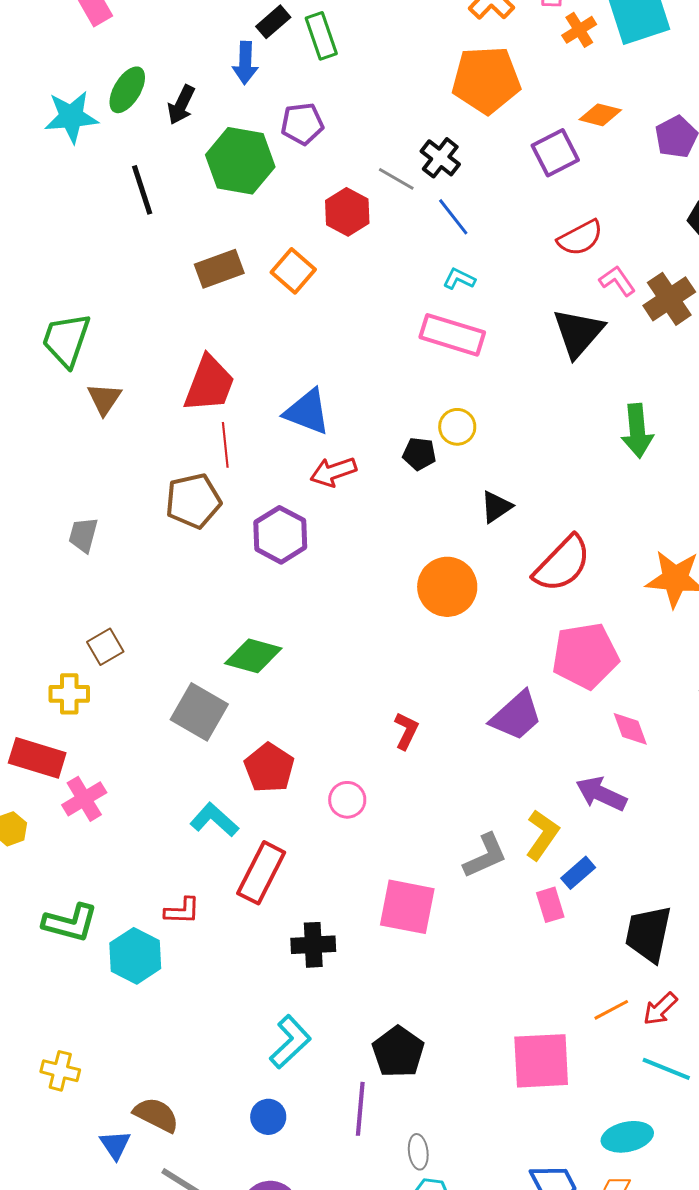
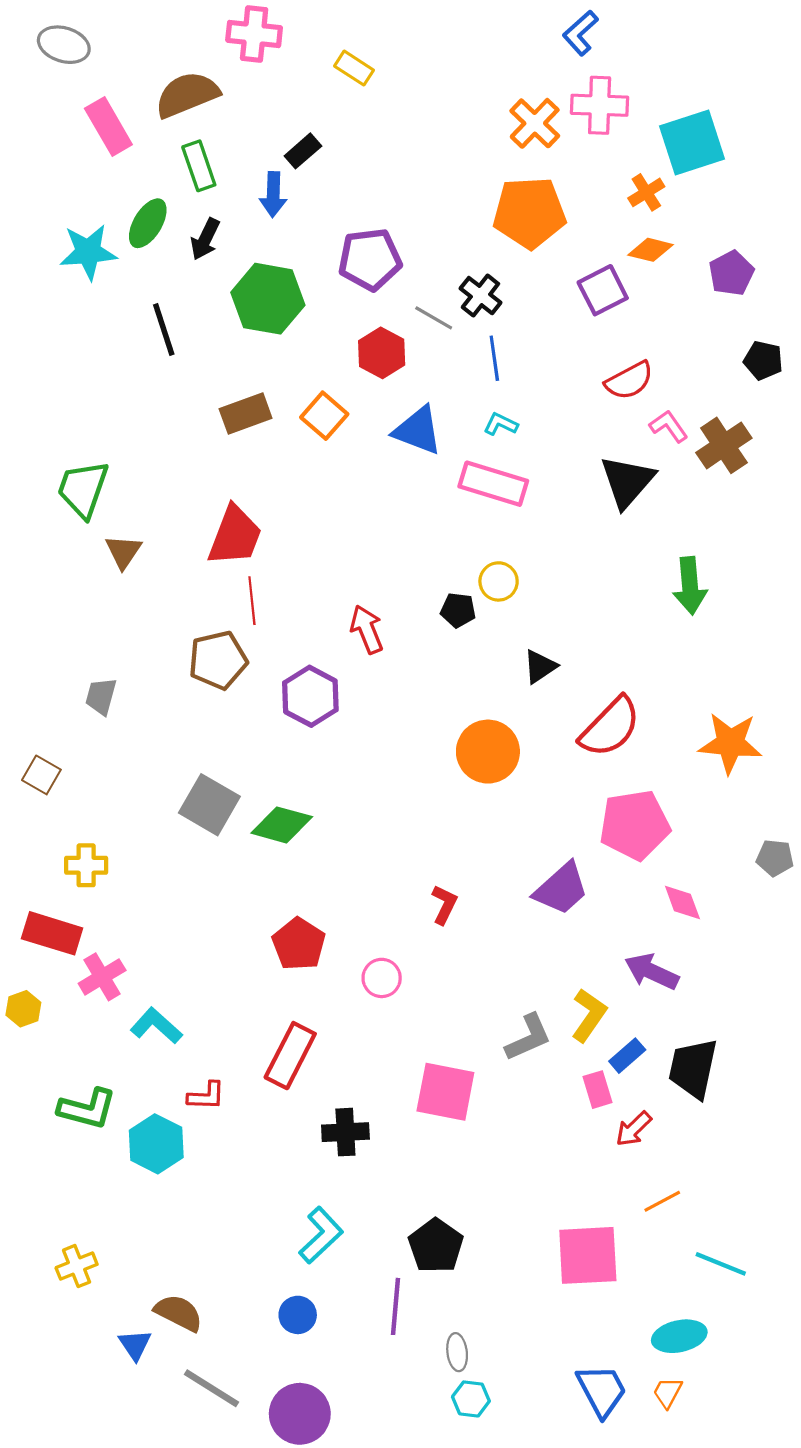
orange cross: (579, 30) -> (646, 192), moved
green rectangle: (321, 36) -> (199, 166), moved
purple pentagon: (302, 124) -> (370, 259), moved, size x1.4
blue line: (453, 217) -> (494, 358), turned 30
blue triangle: (307, 412) -> (418, 431), moved
red arrow: (333, 472) -> (367, 629), turned 87
brown square: (105, 647) -> (41, 775), moved, turned -30
gray square: (199, 712) -> (209, 805), moved
cyan L-shape: (214, 820) -> (156, 1026), moved
black trapezoid: (648, 934) -> (693, 1068), moved
red arrow: (660, 1009) -> (634, 1129), moved
yellow cross: (60, 1071) -> (77, 1266), turned -36

